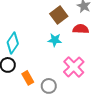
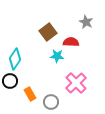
brown square: (59, 15) -> (48, 32), moved
red semicircle: (81, 29) -> (71, 42), moved

